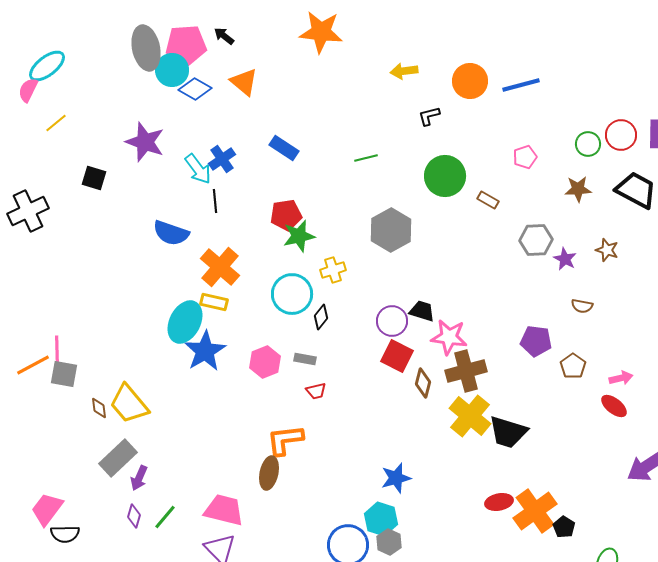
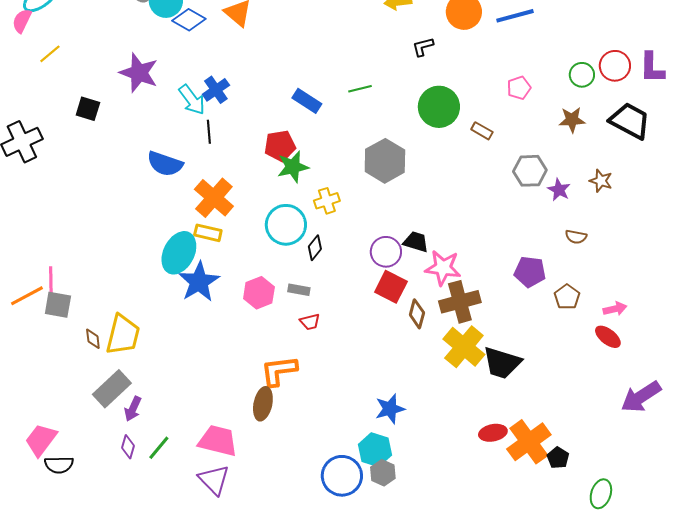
blue rectangle: (284, 148) -> (307, 101), moved
yellow trapezoid: (129, 404) -> (123, 335), turned -126

